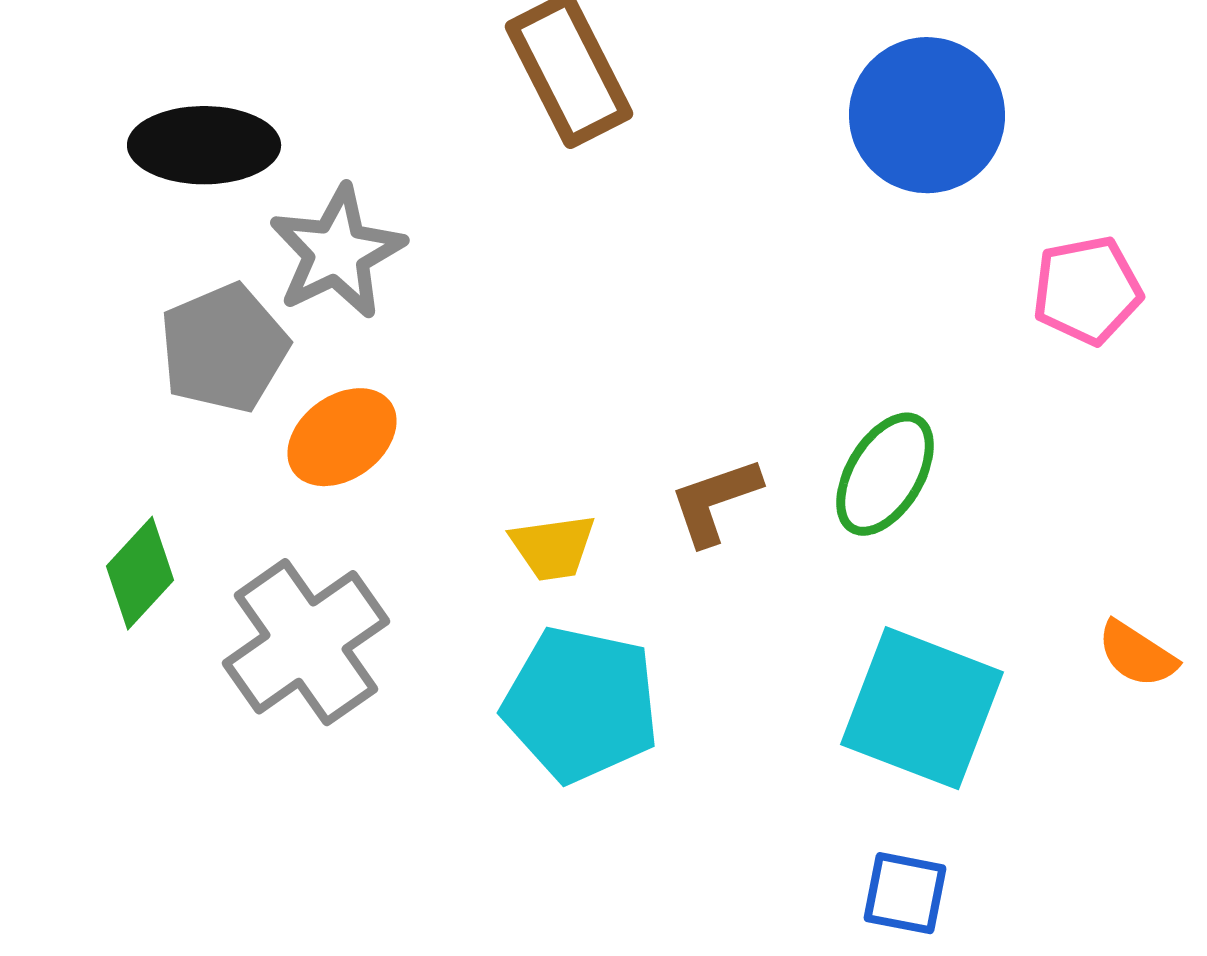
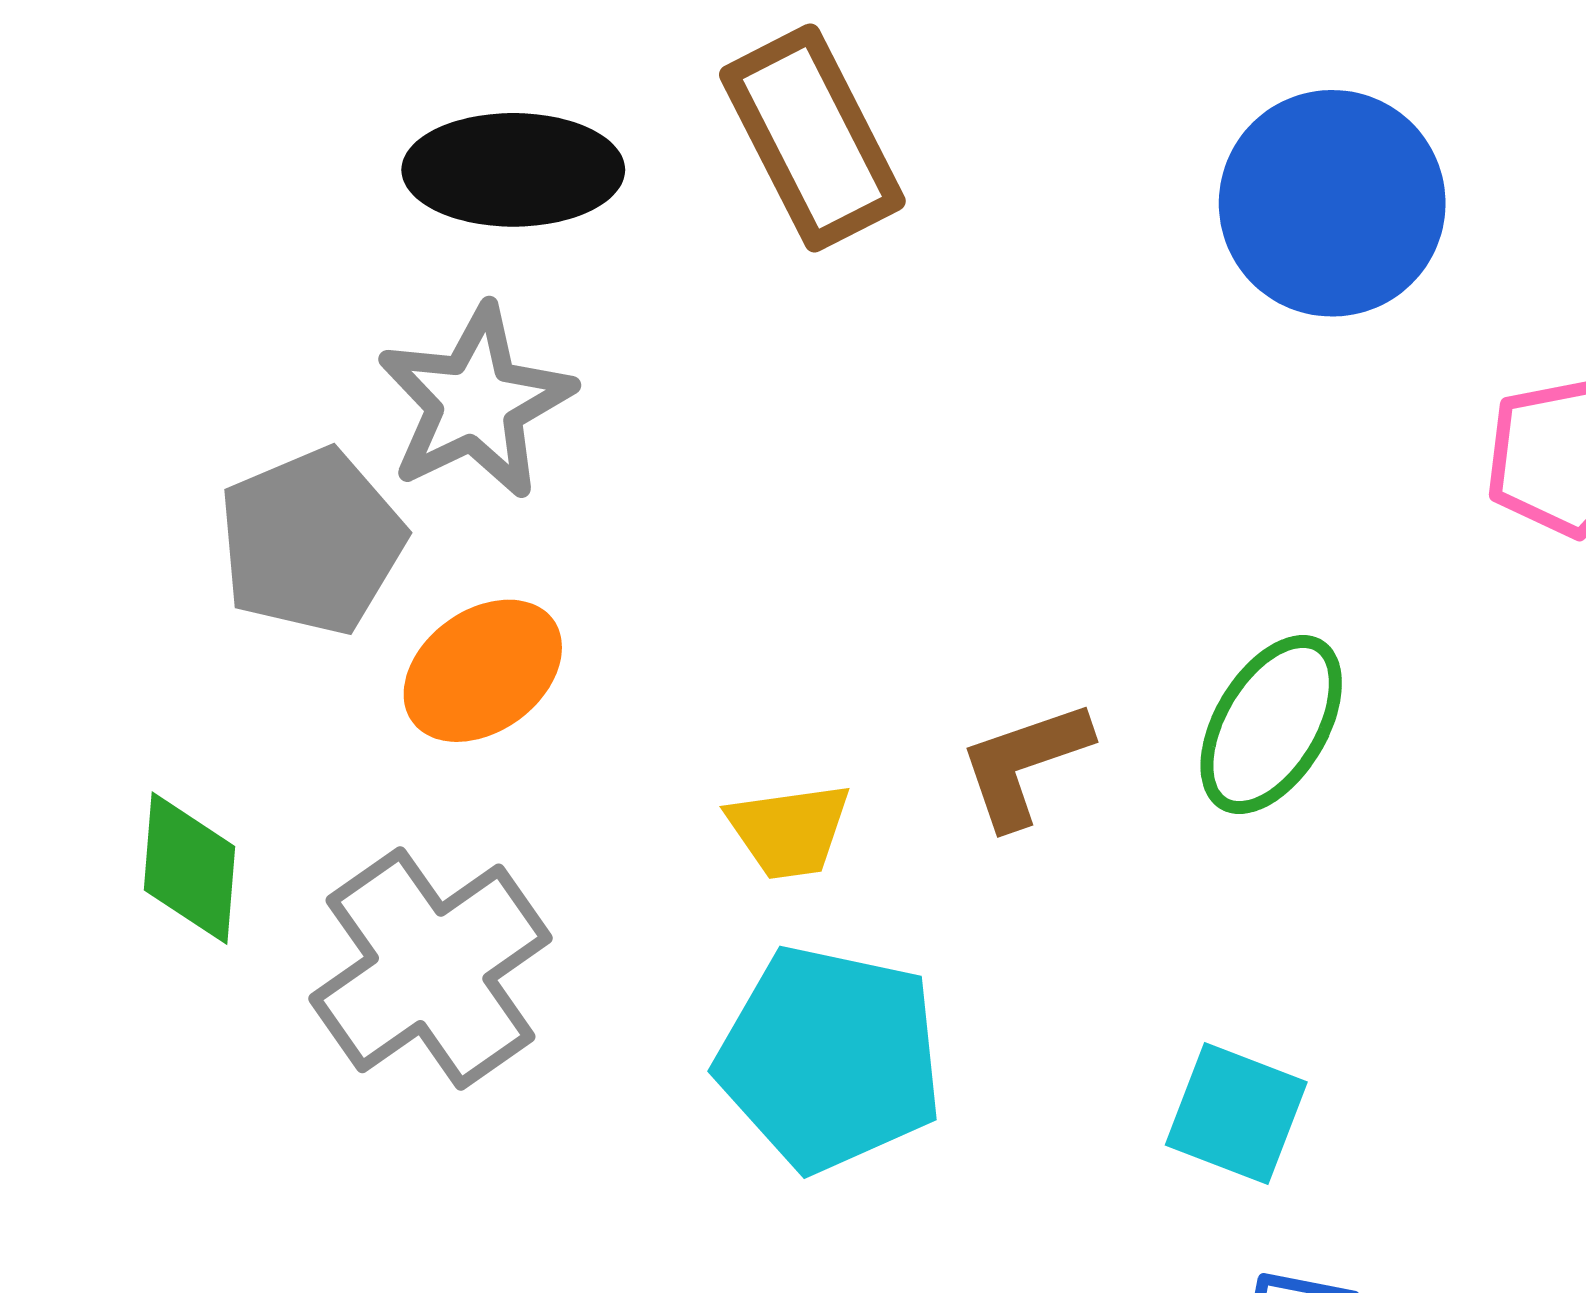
black ellipse: (204, 145) -> (513, 170), moved
green diamond: (140, 573) -> (190, 868), turned -38
cyan square: (922, 708) -> (1236, 1114), moved, size x0.6

